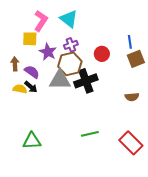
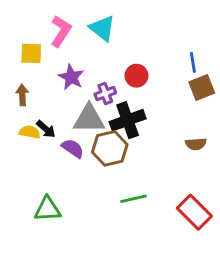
yellow square: (30, 39) -> (31, 53), moved
purple cross: (71, 45) -> (105, 93), moved
red circle: (102, 54) -> (136, 76), moved
brown hexagon: (70, 64) -> (110, 148), moved
purple semicircle: (32, 72) -> (73, 148), moved

